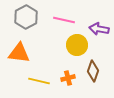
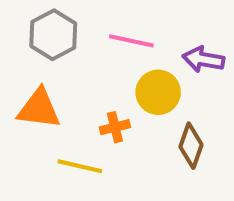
orange cross: (68, 78) -> (115, 127), moved

